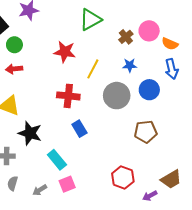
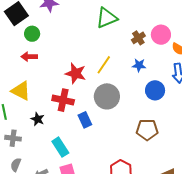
red star: (65, 52) -> (76, 73), moved
red cross: (68, 96) -> (63, 100), moved
gray circle: (117, 96) -> (107, 96), moved
black star: (30, 133) -> (38, 119), size x0.6

